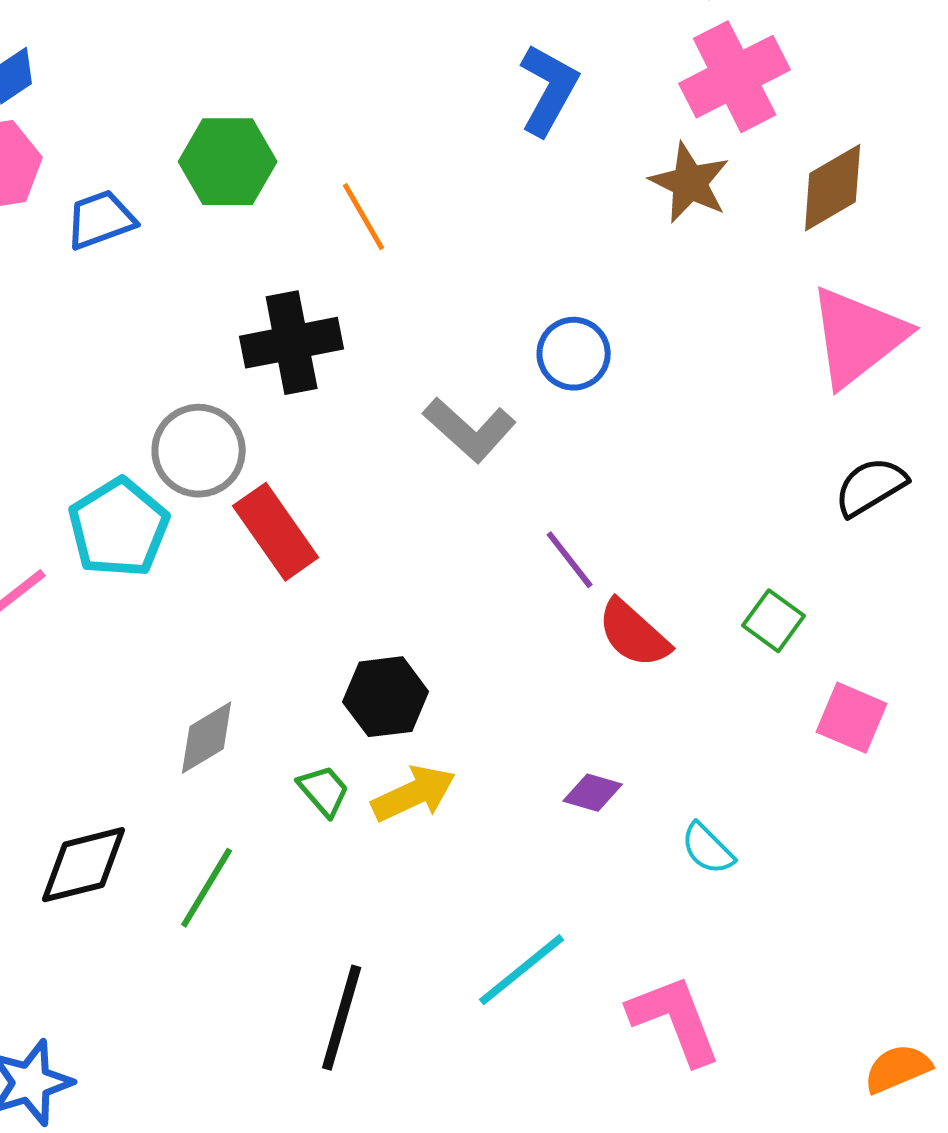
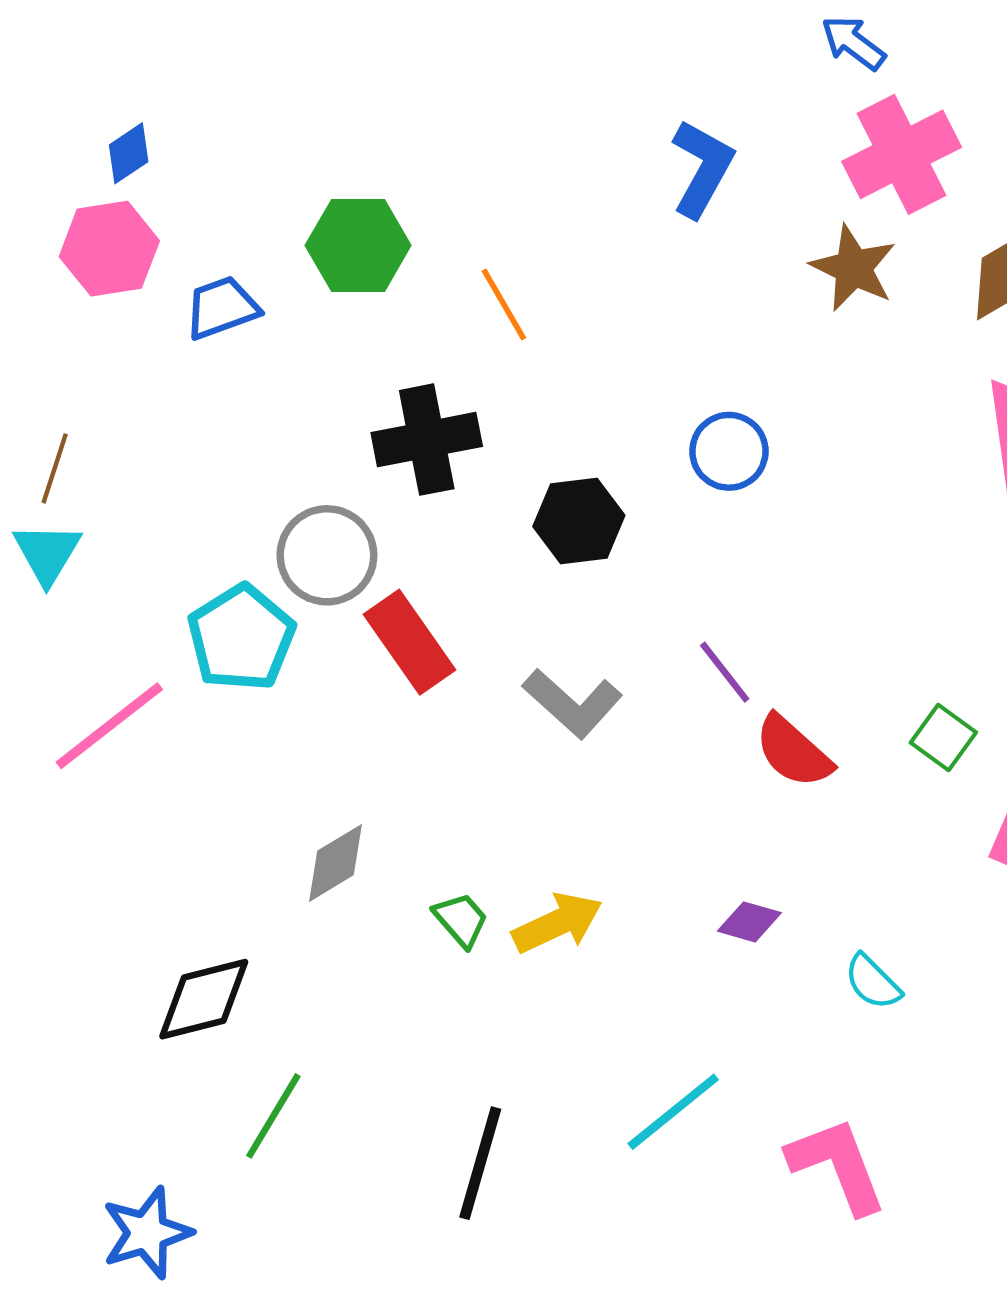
gray L-shape: (470, 430) -> (572, 703), moved
black hexagon: (386, 697) -> (579, 521), moved
green line: (207, 888) -> (273, 1116), moved

